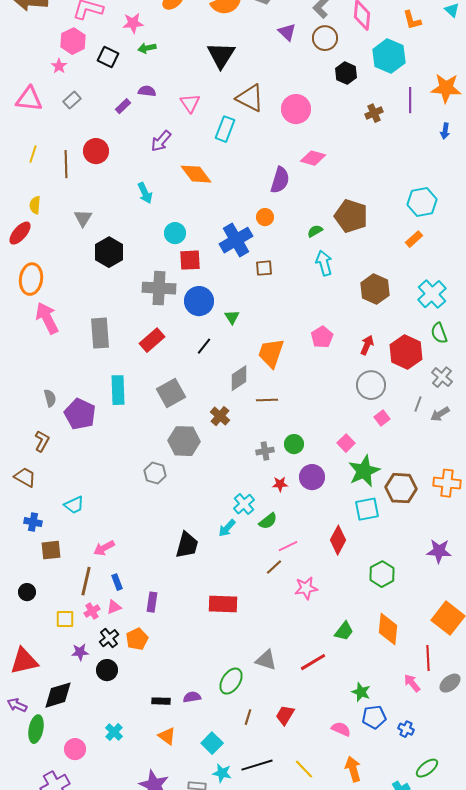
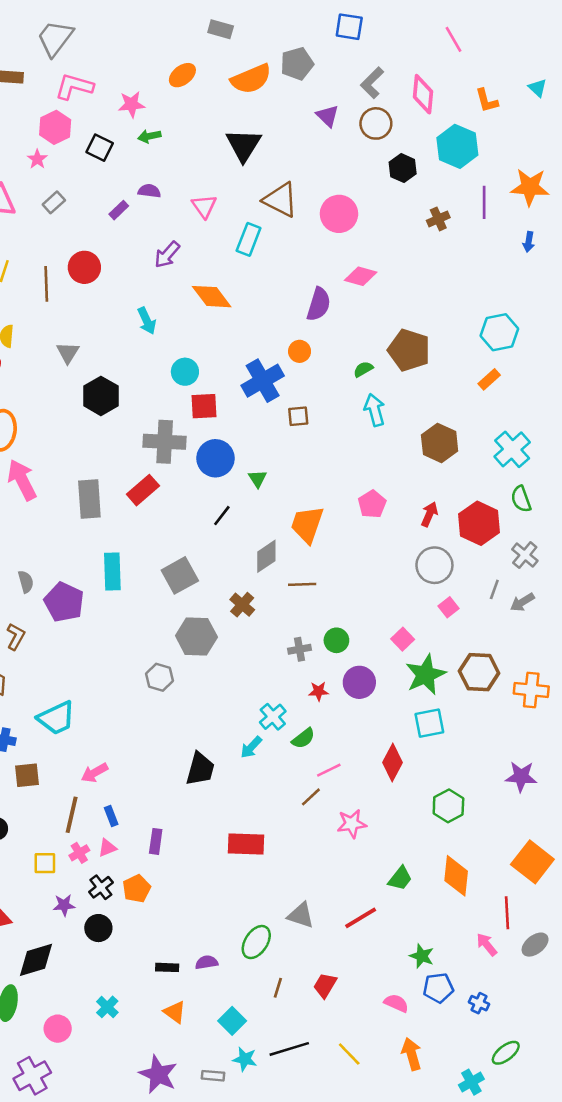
red rectangle: (152, 340) -> (143, 490), moved
brown hexagon: (401, 488) -> (479, 672), moved
cyan trapezoid: (74, 505) -> (56, 718), size x1.5

